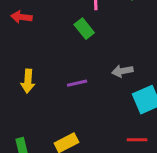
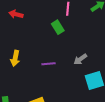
gray arrow: (122, 71) -> (80, 59), turned -32

